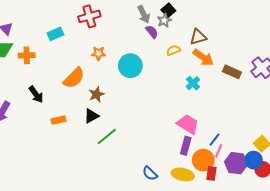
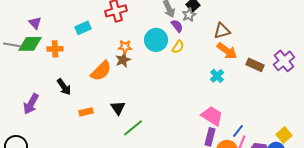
yellow semicircle: (173, 50) -> (178, 47), moved, turned 144
cyan circle: (130, 66) -> (156, 40), moved
brown star: (97, 94) -> (123, 60), moved
black triangle: (91, 116) -> (118, 108), turned -35

